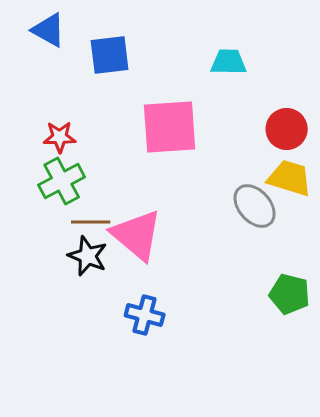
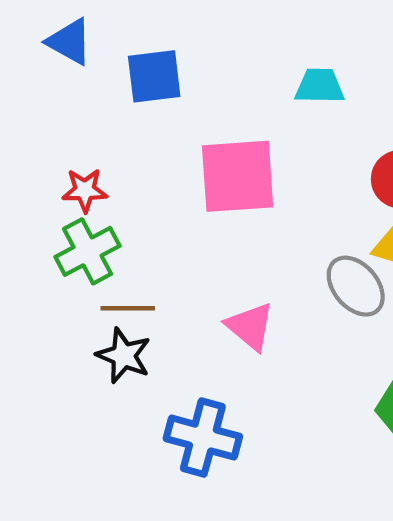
pink triangle: (137, 235) -> (250, 326), moved, size x0.7
blue cross: (145, 315) -> (203, 438), size x1.4

